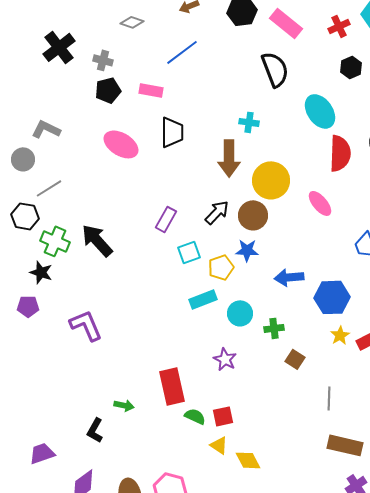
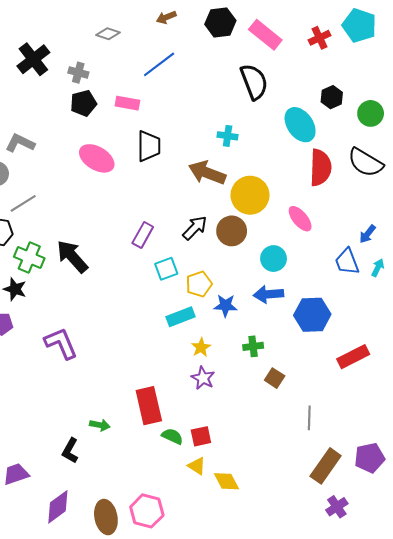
black hexagon: (351, 67) -> (332, 97), moved
brown arrow: (229, 158) -> (207, 173), turned 111
blue star: (247, 250) -> (225, 306), moved
cyan circle: (240, 313) -> (274, 259), moved
yellow star: (340, 335) -> (201, 347), moved
brown rectangle: (345, 445) -> (326, 466), turned -68

